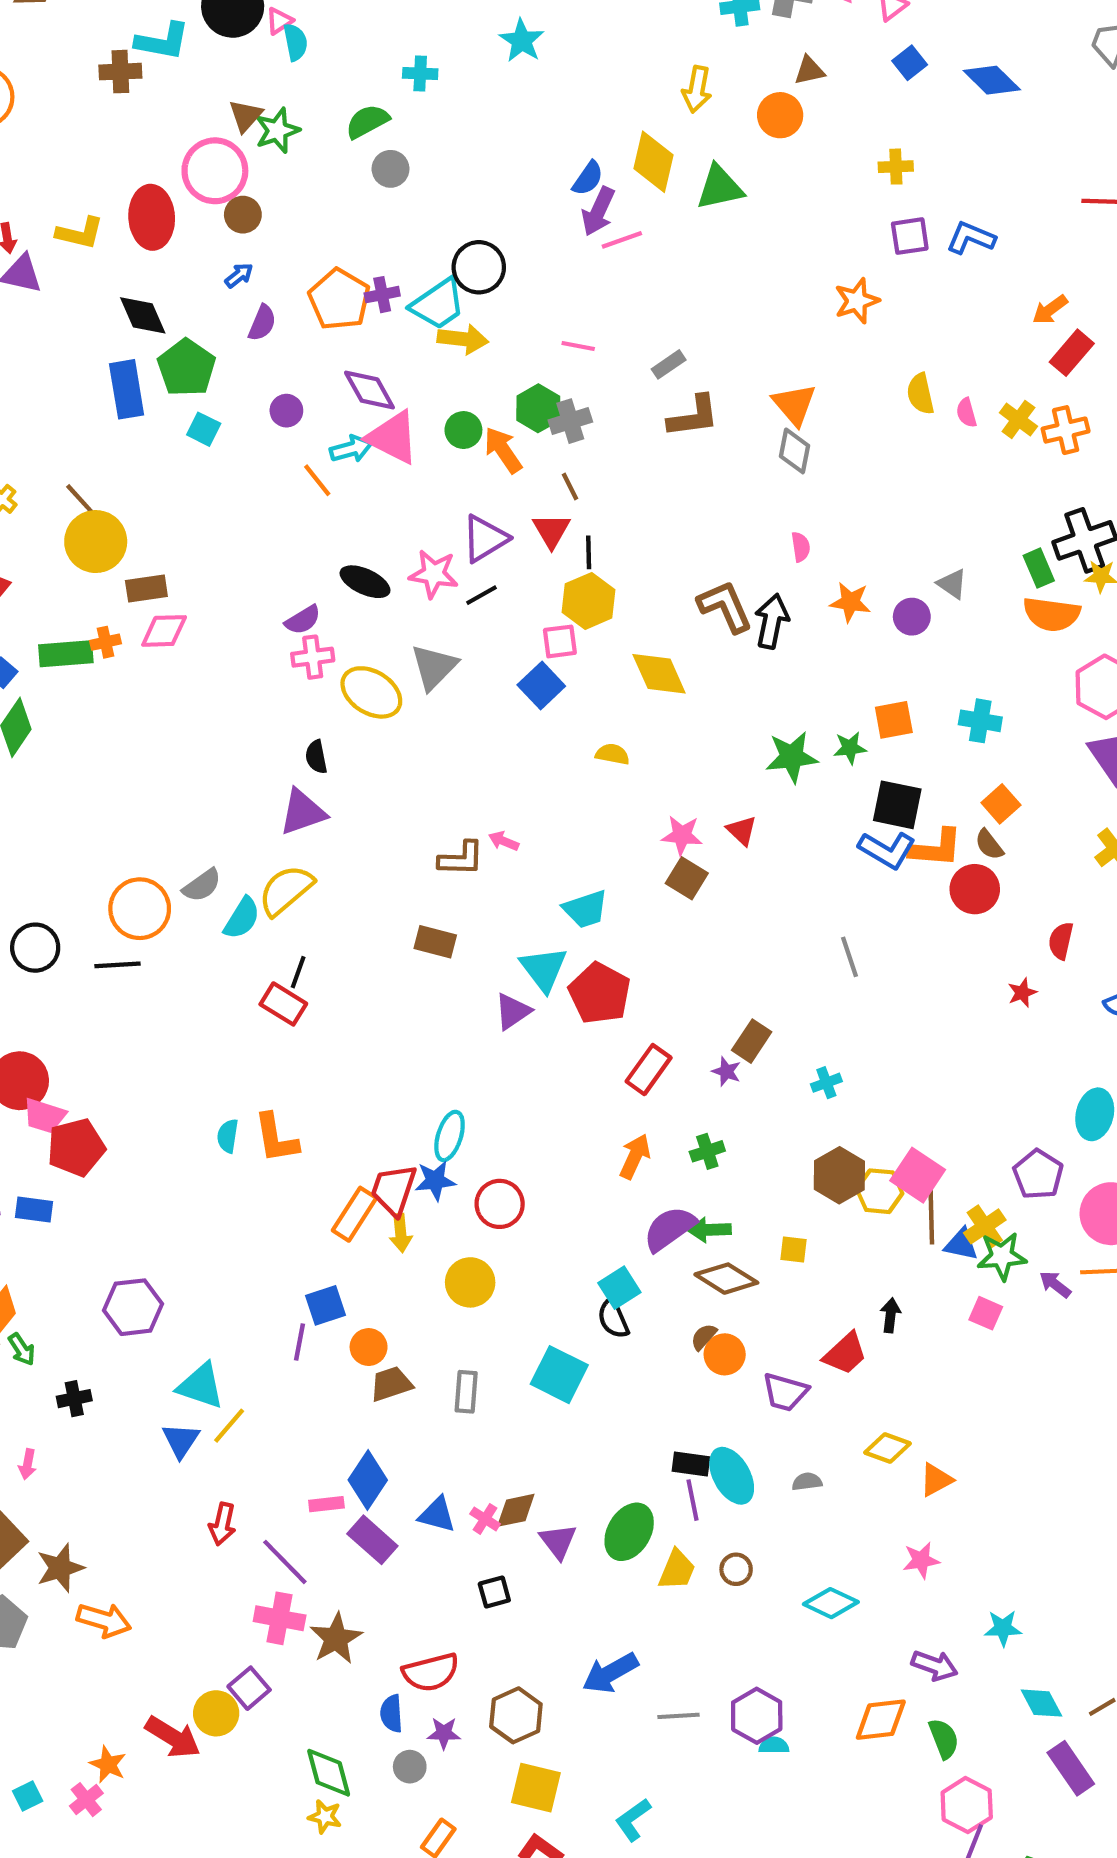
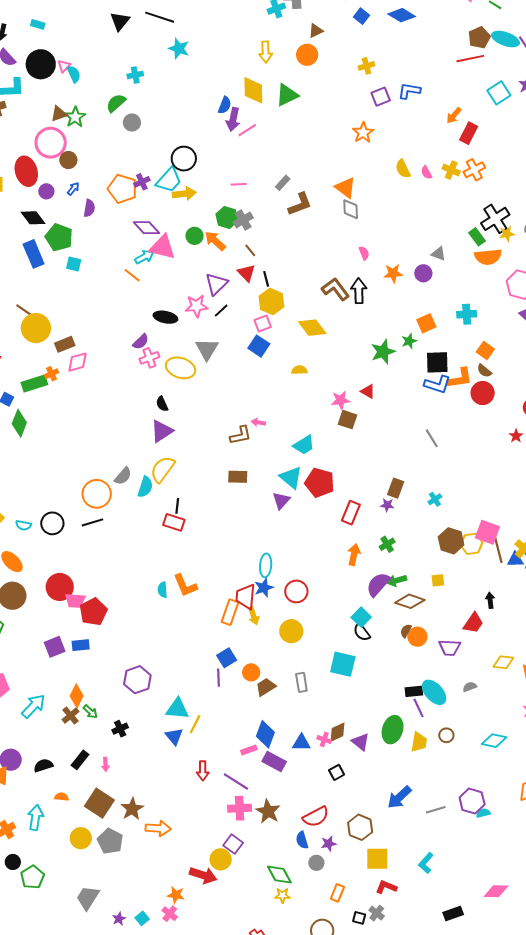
brown triangle: (245, 116) -> (59, 114), turned 42
purple circle: (286, 411) -> (46, 191), moved

